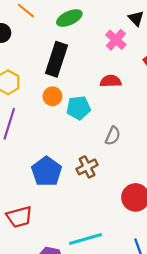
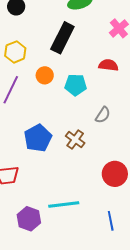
orange circle: (52, 96) -> (45, 75), moved
brown cross: (87, 167) -> (75, 140), turned -36

